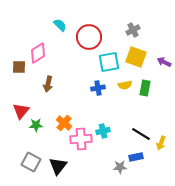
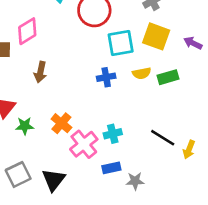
green rectangle: (145, 88) -> (168, 77), turned 63
pink cross: (81, 139) -> (84, 144), turned -35
blue rectangle: (136, 157) -> (111, 168), moved
gray square: (31, 162) -> (18, 174), turned 36

